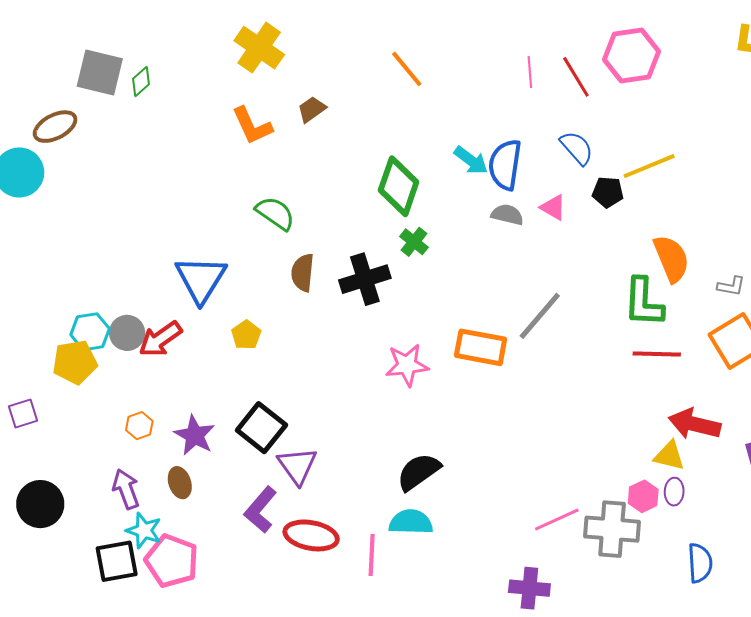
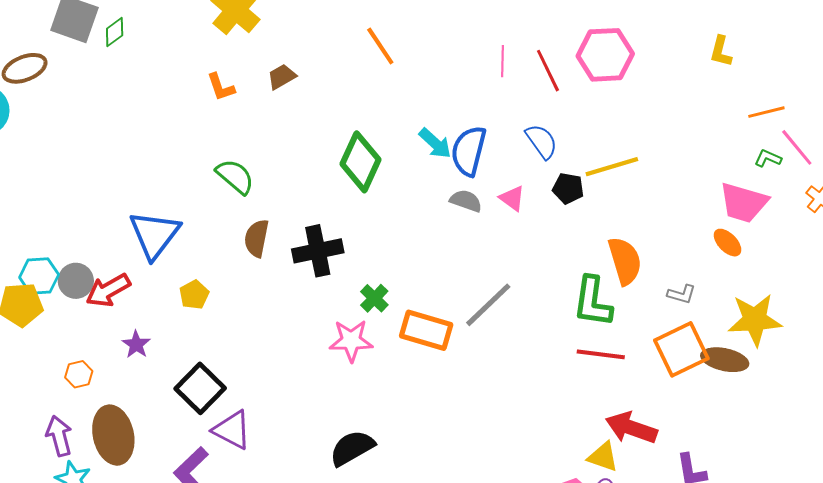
orange L-shape: (252, 126) -> (221, 87), size x0.7
green cross: (414, 242) -> (374, 298), moved
purple star: (195, 435) -> (136, 344), moved, size x0.7
purple triangle: (297, 466) -> (232, 430), turned -33
brown ellipse: (180, 483) -> (113, 435), size x1.8

